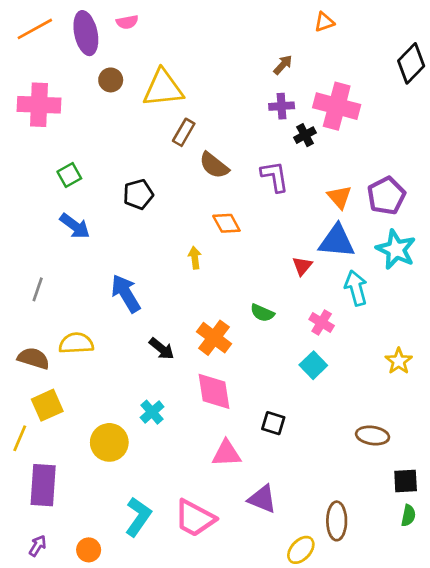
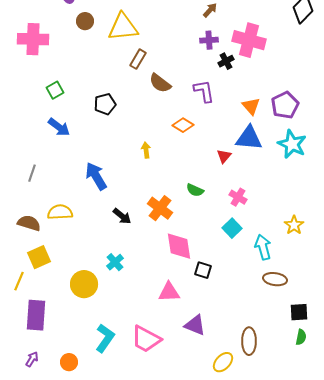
orange diamond: (226, 223) -> (183, 125), moved, turned -30
cyan arrow: (356, 288) -> (263, 247), moved
pink diamond: (214, 391) -> (179, 246), moved

